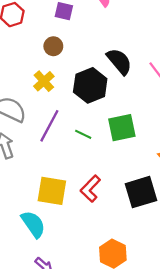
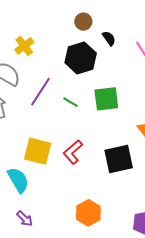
brown circle: (53, 46) -> (83, 22), moved
black semicircle: (119, 61) -> (109, 38), size x0.6
yellow cross: (44, 81) -> (24, 46), moved

